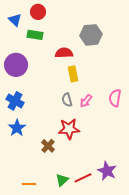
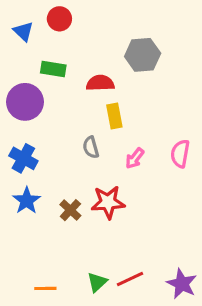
green rectangle: (35, 35) -> (53, 69), moved
gray semicircle: (67, 100) -> (91, 147), moved
brown cross: (48, 146) -> (70, 210), moved
purple star: (107, 171) -> (182, 284), moved

